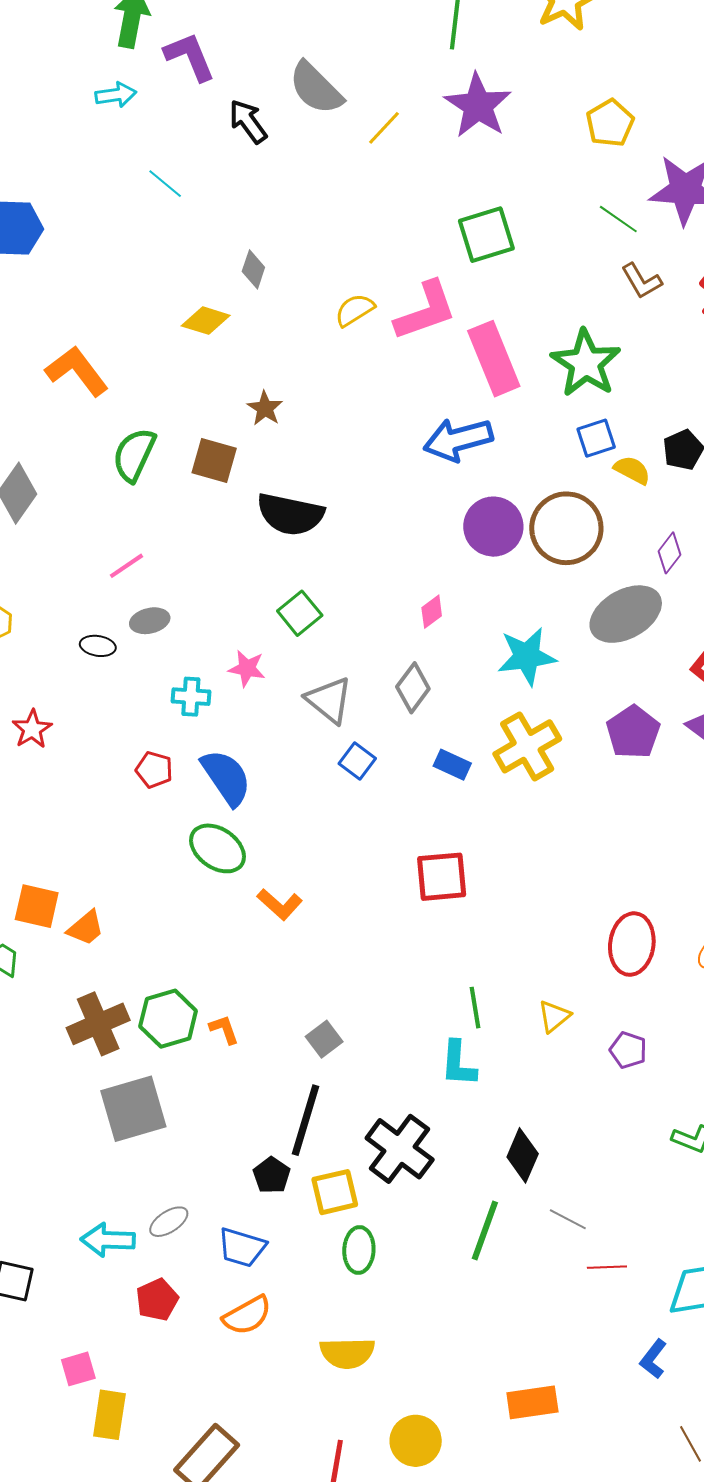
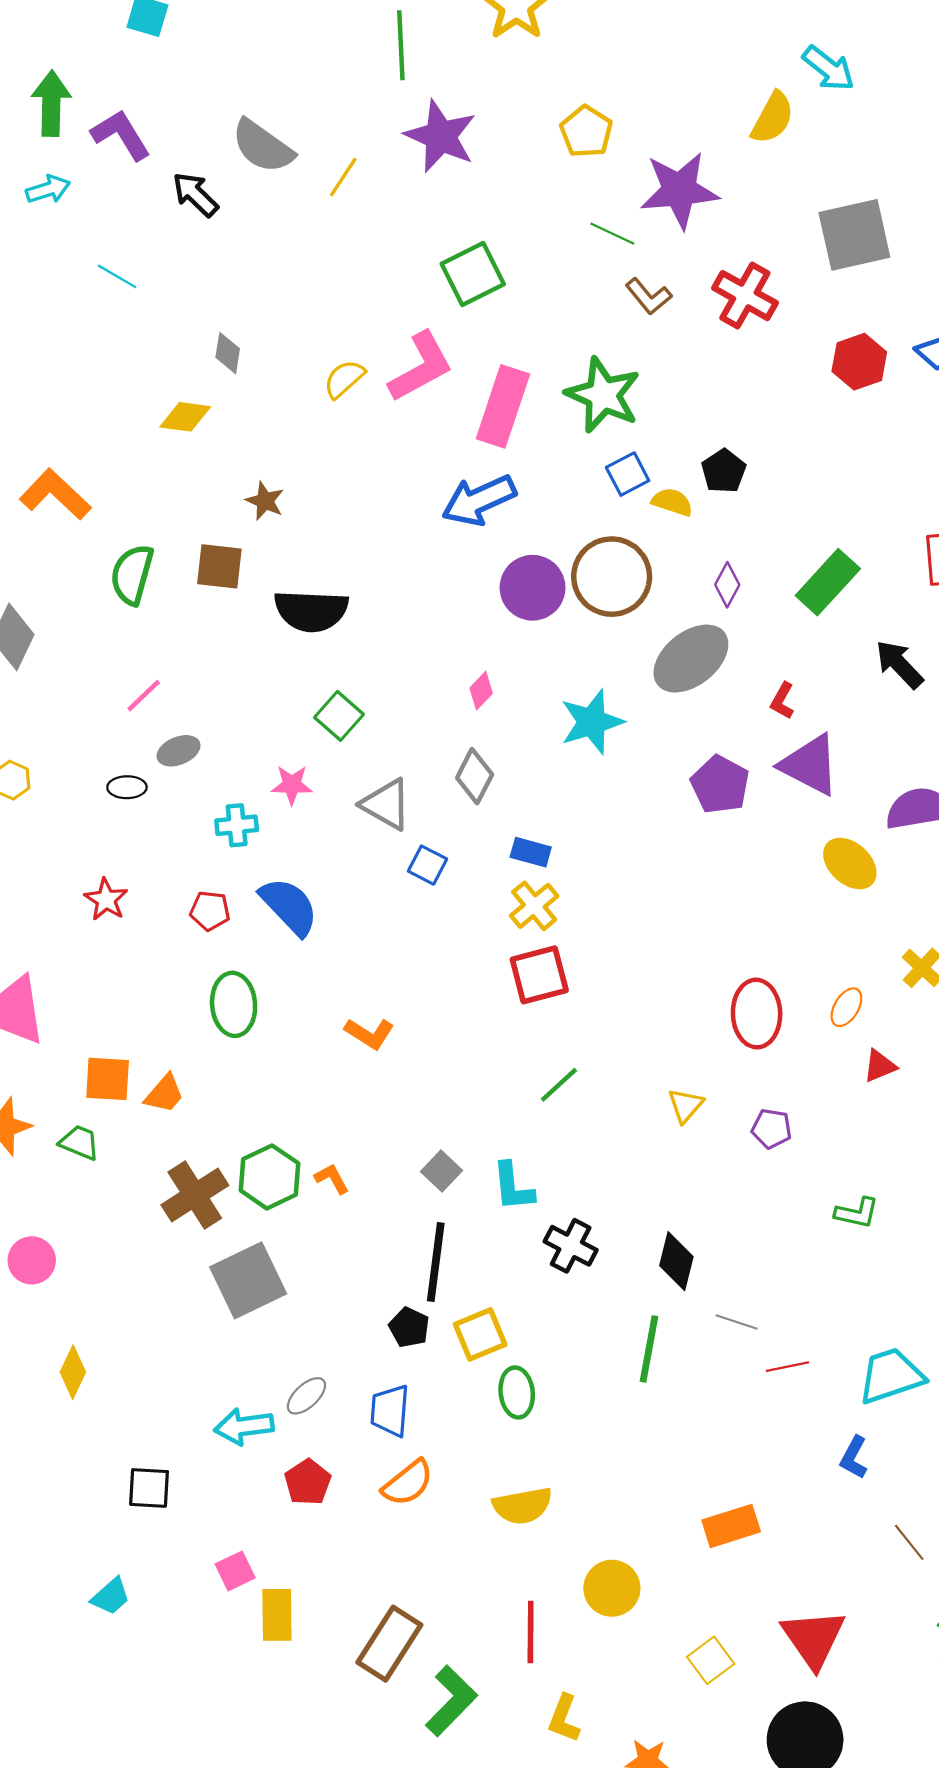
pink rectangle: (494, 359) -> (503, 406), turned 50
red star: (32, 729) -> (106, 899), moved
yellow cross: (527, 746) -> (534, 906), moved, size x0.7
green ellipse: (218, 848) -> (234, 1004), moved, turned 60
green line: (475, 1008) -> (559, 1085), moved, turned 66
cyan L-shape: (458, 1064) -> (513, 1187), moved
black cross: (400, 1149) -> (571, 1246), moved, size x0.7
blue trapezoid: (242, 1247) -> (390, 1411), turned 87

